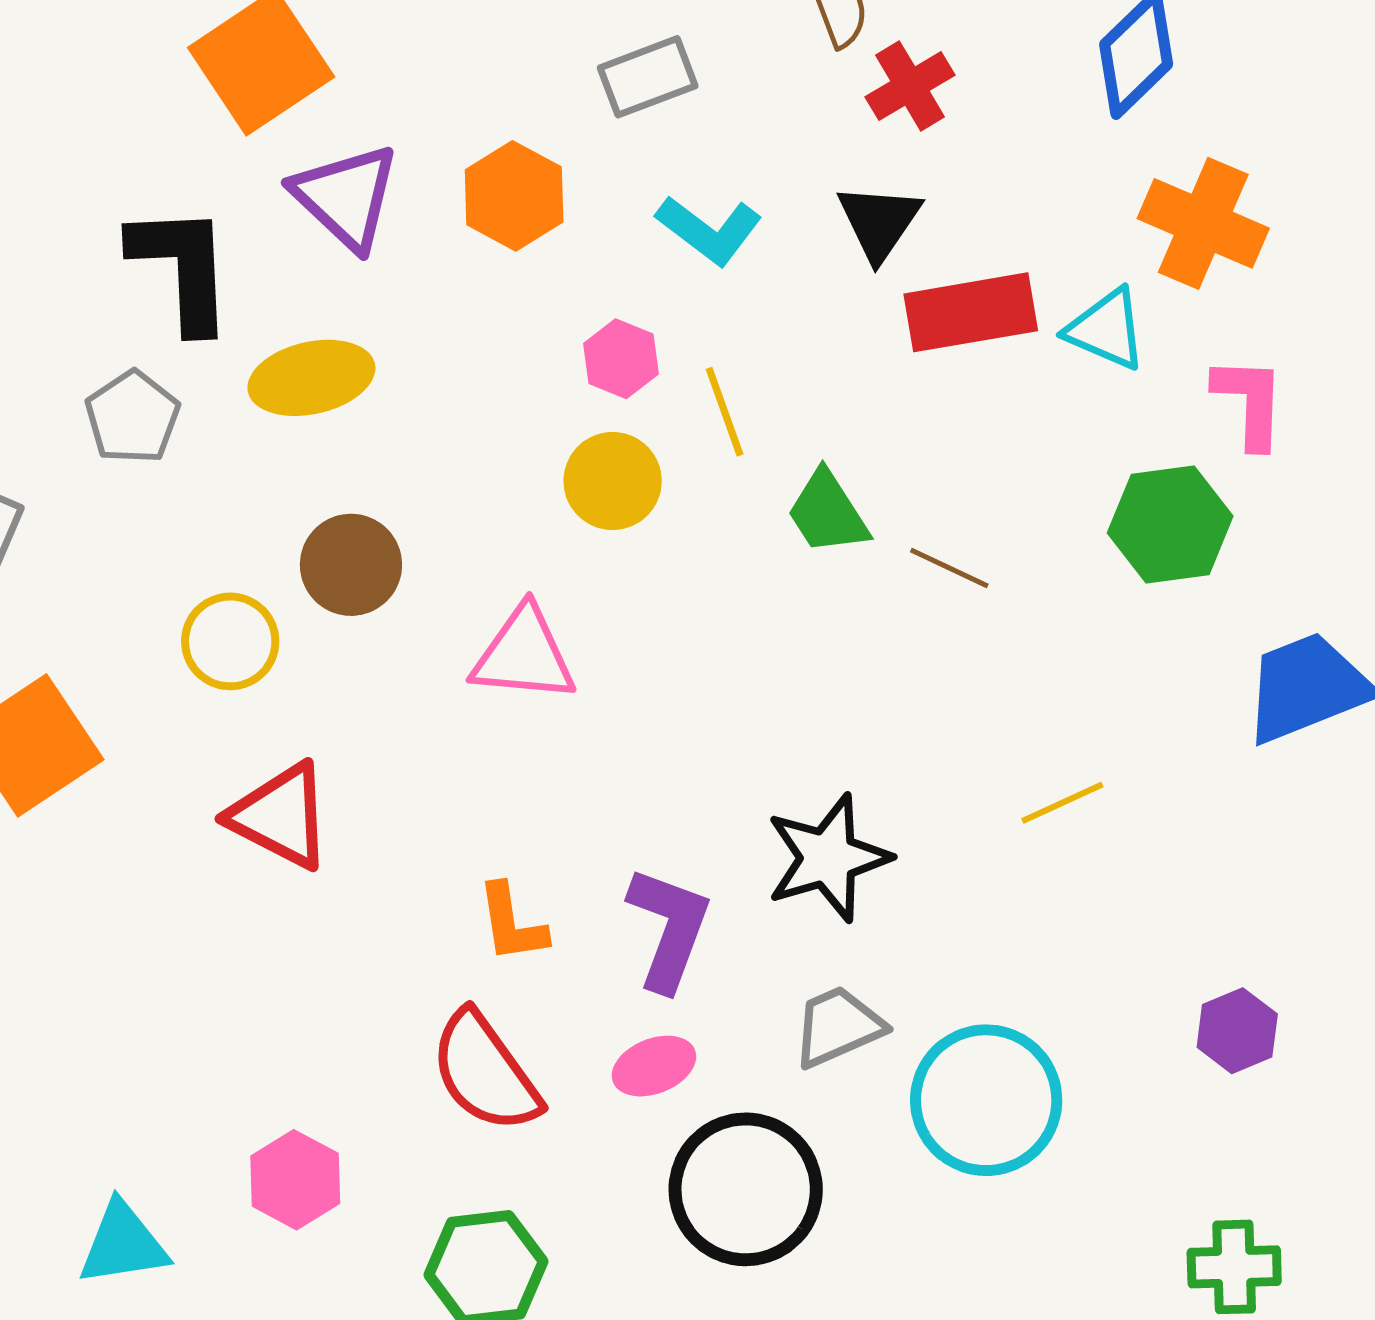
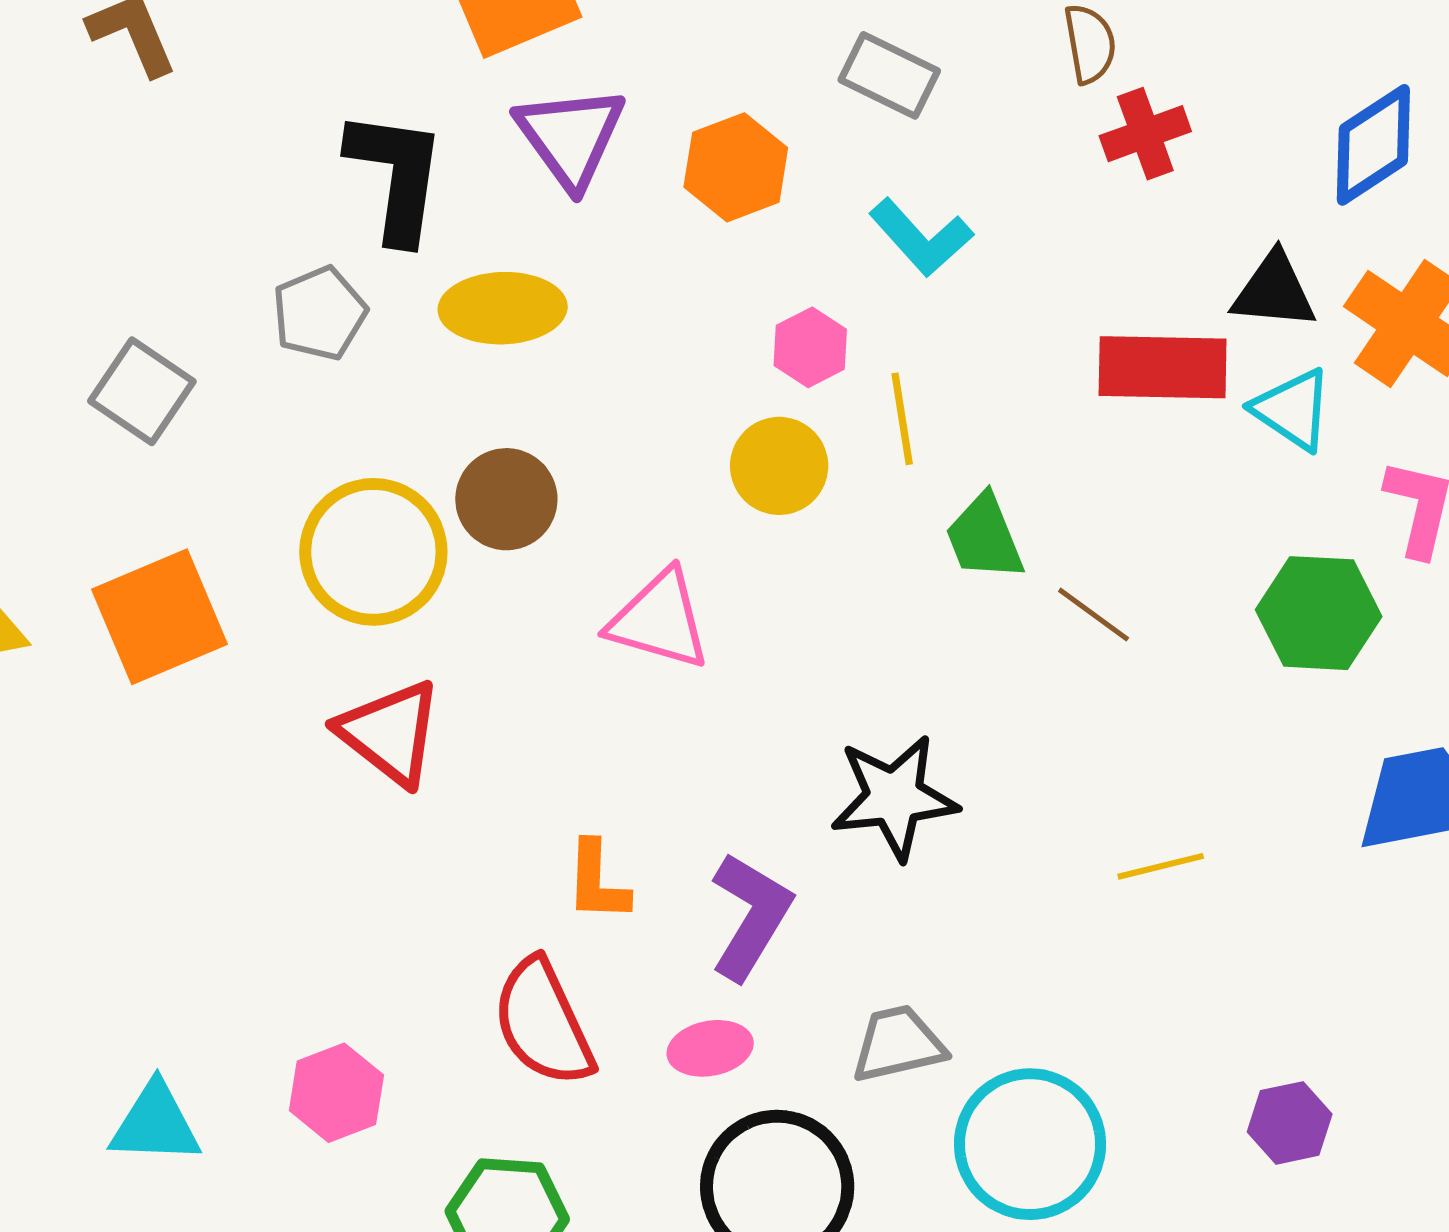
gray rectangle: (648, 77) -> (889, 75), turned 36
black triangle: (879, 222) -> (1274, 291), moved, turned 50
yellow circle: (230, 641) -> (373, 552), size x1.5
black star: (828, 858) -> (894, 797), moved

